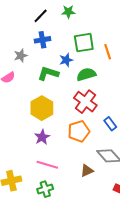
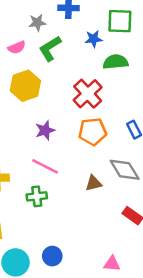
green L-shape: (48, 73) -> (50, 48), moved, turned -60
red cross: (85, 102) -> (88, 94), moved
yellow hexagon: (42, 108) -> (25, 86), moved

